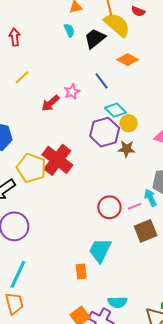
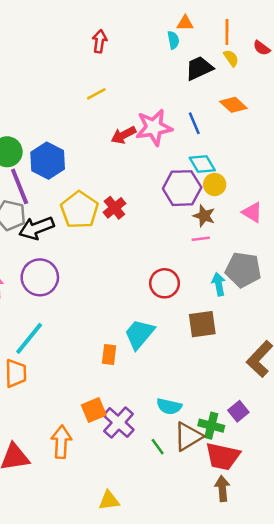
yellow semicircle: (117, 25) -> (231, 58), size x0.5
cyan semicircle: (69, 30) -> (173, 40), moved
pink star: (72, 92) -> (154, 127), size x1.8
red cross: (57, 160) -> (114, 208), size x0.6
pink line: (135, 206) -> (201, 239), moved
cyan semicircle: (117, 302) -> (169, 406), moved

